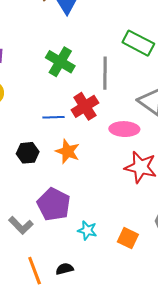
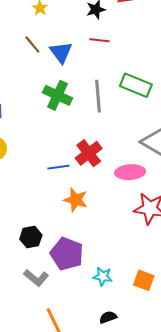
green cross: (60, 62) -> (57, 95), moved
gray line: (105, 73) -> (98, 96), moved
black hexagon: (28, 153) -> (31, 237), moved
black semicircle: (65, 269) -> (108, 317), moved

